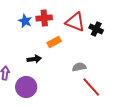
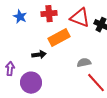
blue star: (25, 21) -> (20, 17), moved
orange rectangle: (54, 42) -> (59, 38), size x1.5

